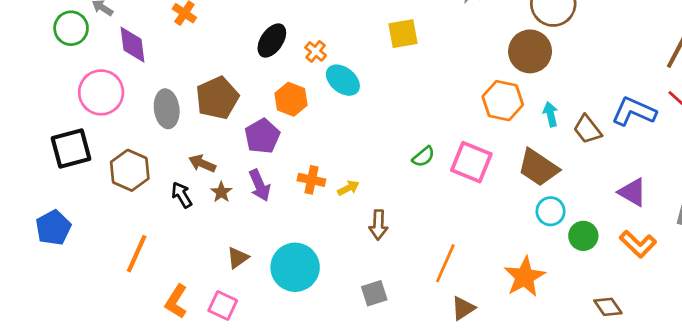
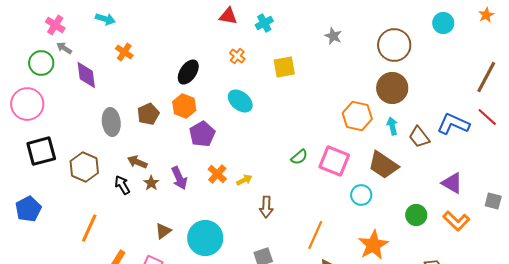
orange cross: (316, 51) -> (237, 56), moved
brown circle: (530, 51) -> (392, 88), moved
pink circle: (101, 92) -> (27, 104), moved
brown pentagon: (217, 98) -> (148, 114), size x0.7
orange hexagon: (291, 99) -> (184, 106), moved
purple pentagon: (262, 136) -> (202, 134), moved
orange cross: (311, 180) -> (217, 174), turned 30
cyan circle: (551, 211) -> (361, 195), moved

